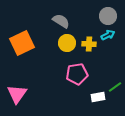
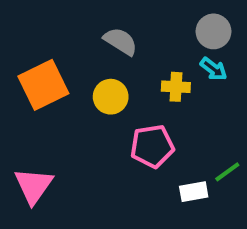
cyan arrow: (108, 35) -> (213, 69), turned 64
yellow circle: (67, 43) -> (111, 97), moved

